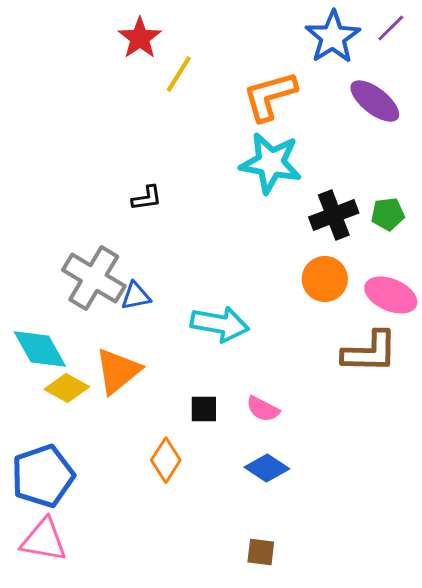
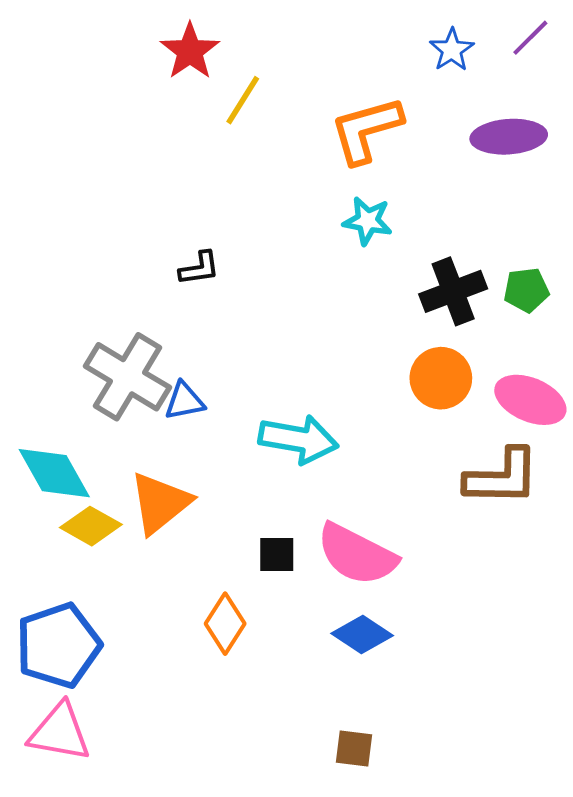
blue star: (333, 37) -> (452, 50), size x0.6
purple ellipse: (375, 101) -> (509, 137), turned -42
cyan star: (271, 163) -> (368, 221), size x0.6
pink semicircle: (263, 409) -> (357, 554), size x1.8

